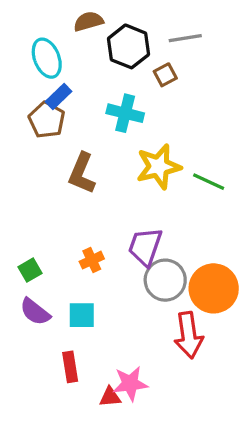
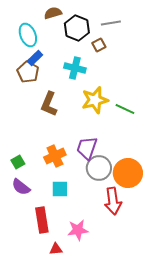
orange cross: (92, 260) -> (55, 156), size x1.5
cyan square: (82, 315) -> (60, 189), moved
red rectangle: (70, 367) -> (42, 220), size x1.4
red triangle: (110, 397) -> (56, 249), moved

